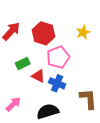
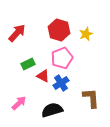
red hexagon: (44, 33) -> (59, 30), moved
blue cross: (57, 83) -> (61, 83), turned 35

